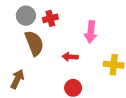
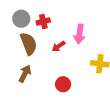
red arrow: (70, 57) -> (59, 46), moved, turned -40
brown arrow: (17, 79) -> (25, 74), moved

